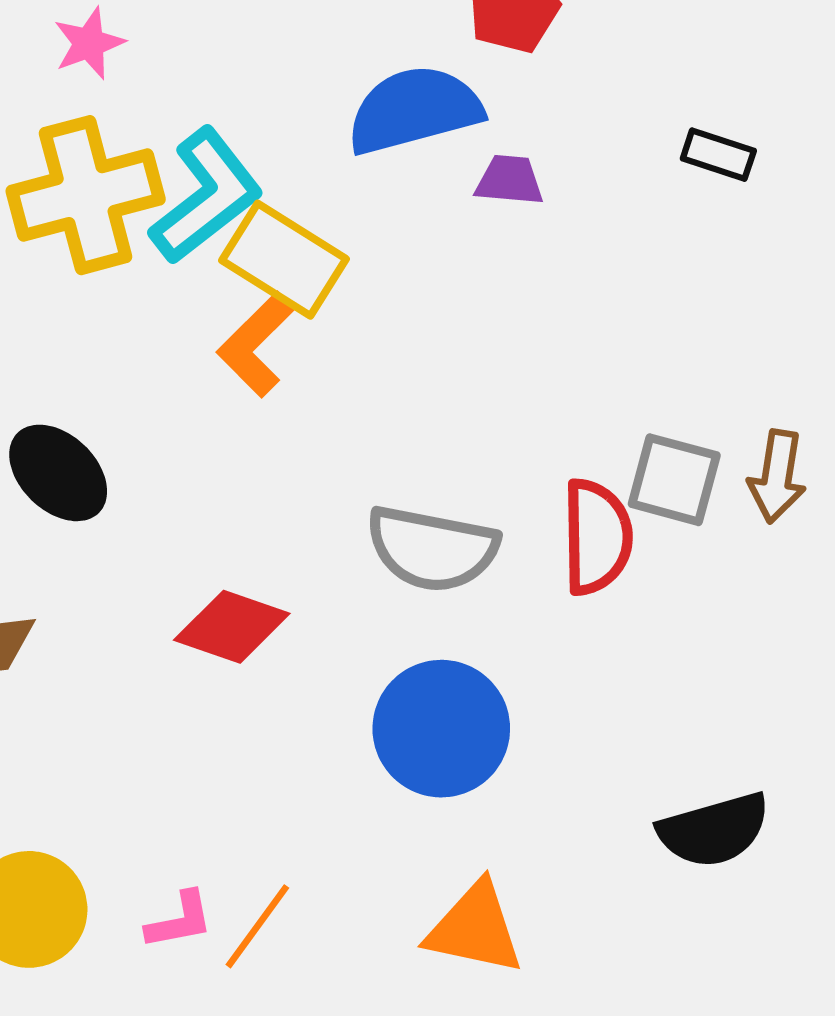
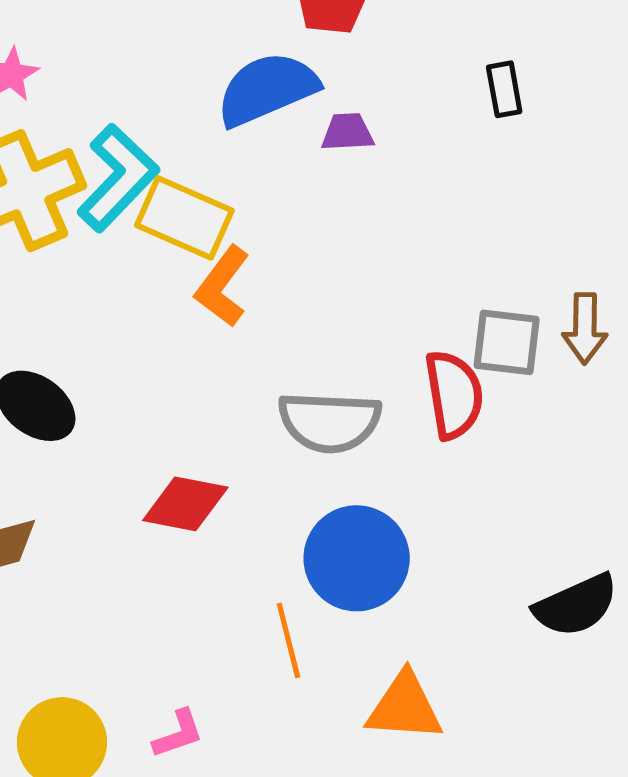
black rectangle: (718, 155) -> (504, 89), turned 70
orange L-shape: (256, 344) -> (222, 286), moved
orange line: (257, 926) -> (288, 640), moved, turned -42

